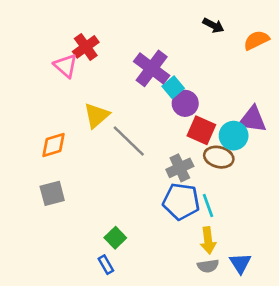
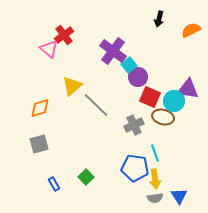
black arrow: (213, 25) -> (159, 19), turned 77
blue pentagon: (181, 201) -> (135, 168), moved
blue rectangle: (106, 265) -> (54, 184), moved

